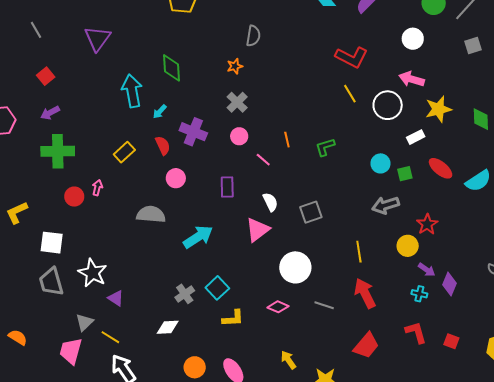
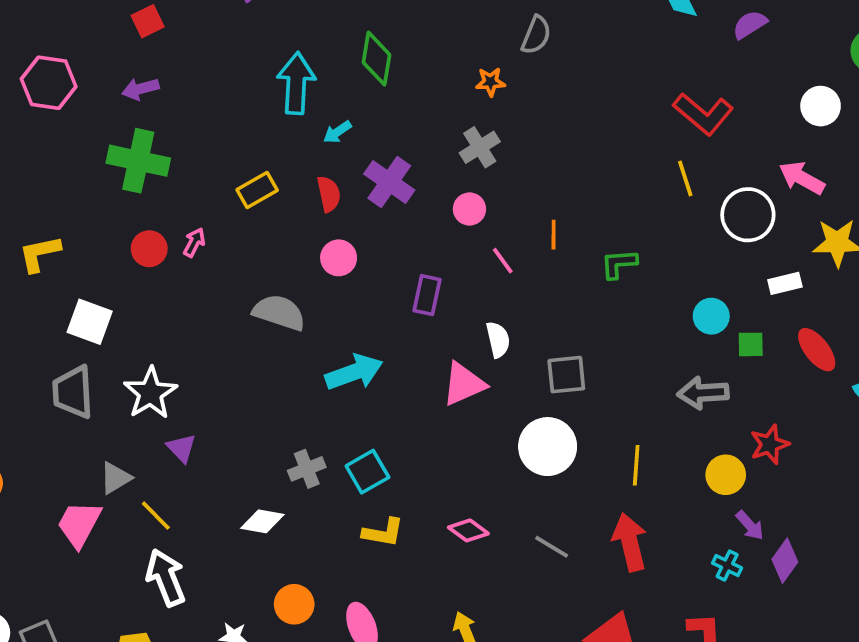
white circle: (295, 267) -> (548, 447), moved

